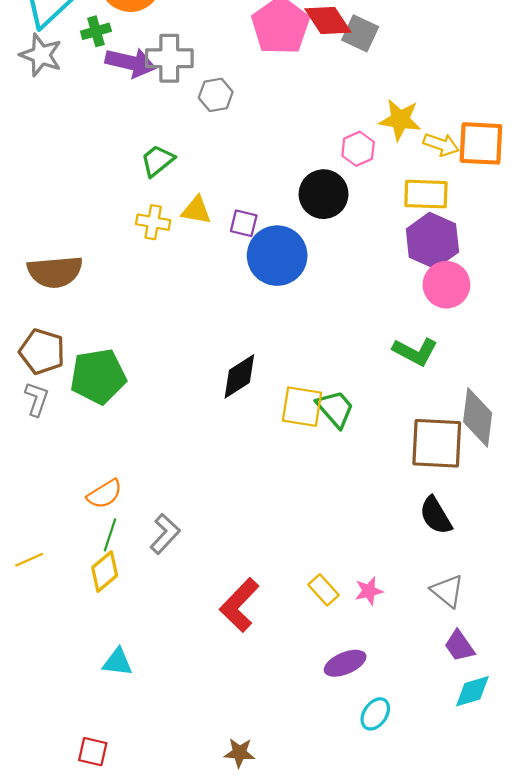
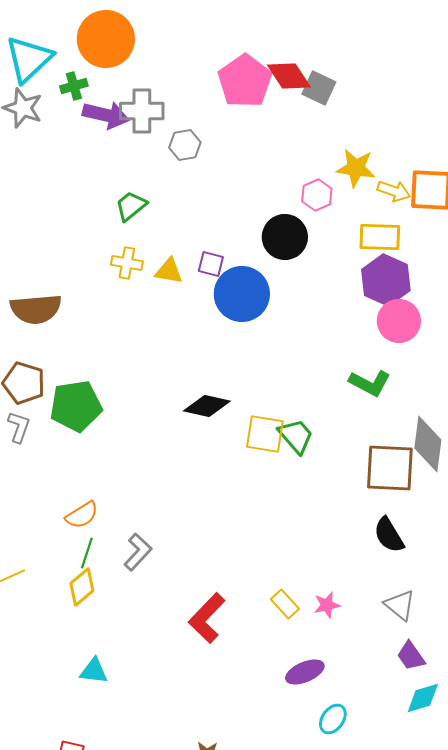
yellow triangle: (196, 210) -> (169, 271), moved
black diamond: (239, 376) -> (207, 406), turned 45

